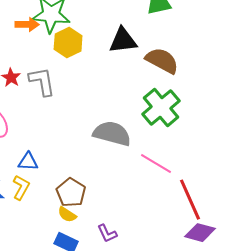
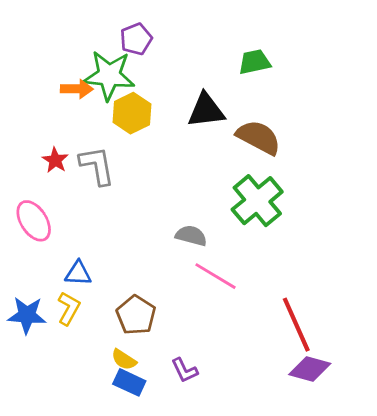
gray semicircle: (112, 134) -> (191, 236), size x0.6
pink line: (156, 164) -> (215, 276), moved
yellow semicircle: (67, 215) -> (124, 360), moved

